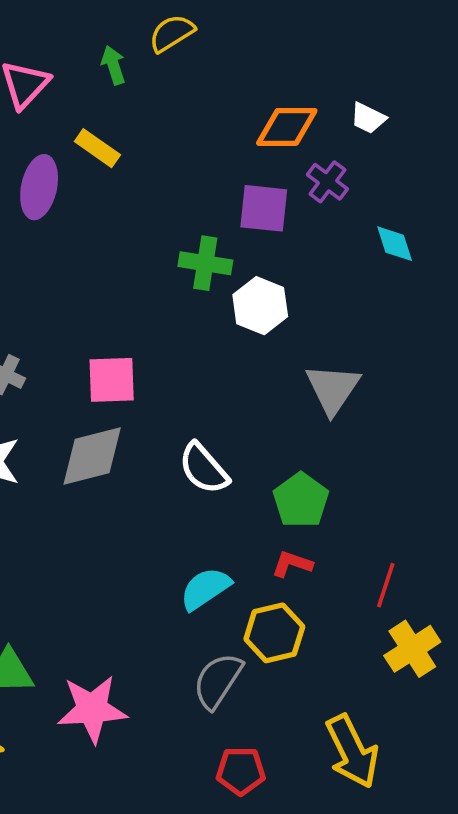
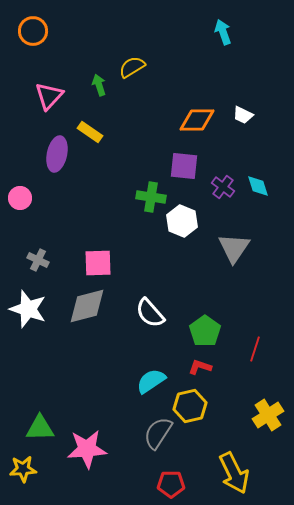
purple cross: (327, 182) -> (223, 187), moved
gray triangle: (333, 389) -> (234, 248), moved
red line: (386, 585) -> (255, 349), moved

